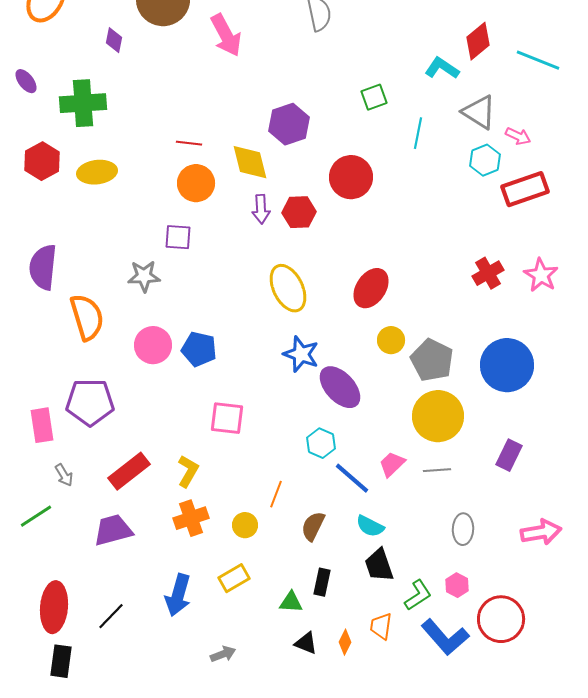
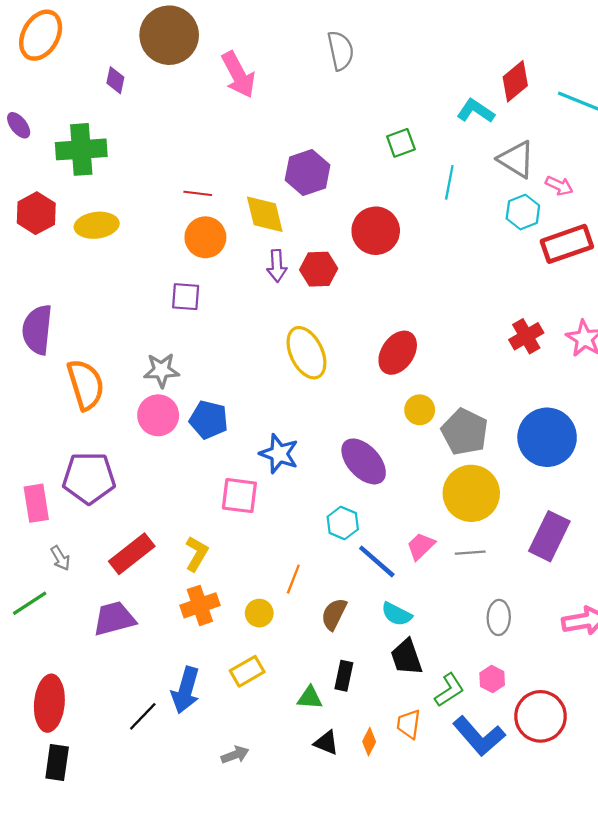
gray star: (144, 276) -> (161, 370), moved
blue star: (301, 354) -> (279, 454), moved
purple rectangle: (509, 455) -> (549, 536), size x1.4
black line: (111, 616) -> (143, 716), moved

